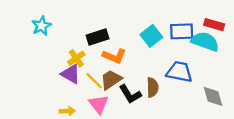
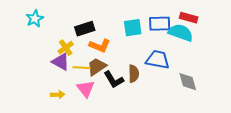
cyan square: (151, 36) -> (133, 28), turned 30
yellow line: (94, 81) -> (82, 68), turned -42

